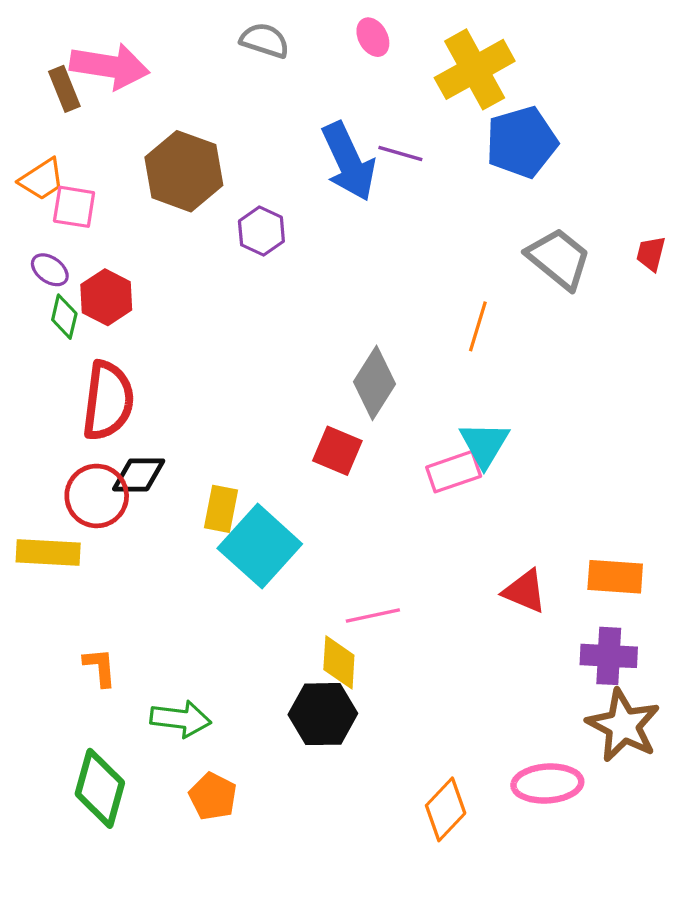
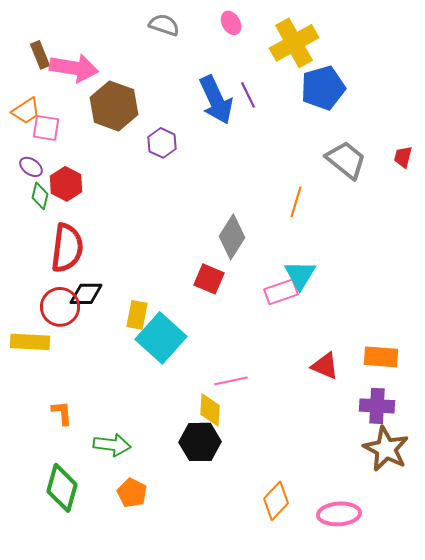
pink arrow: (110, 66) -> (74, 68), moved
purple line: (400, 153) -> (248, 95), turned 48
pink ellipse: (547, 784) -> (339, 514), moved

